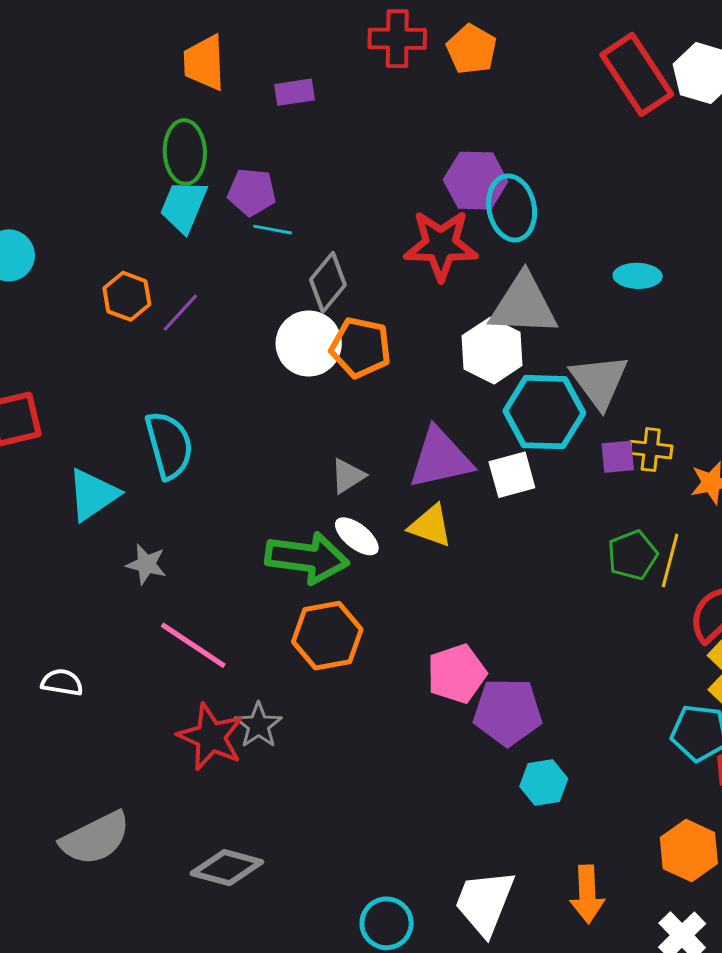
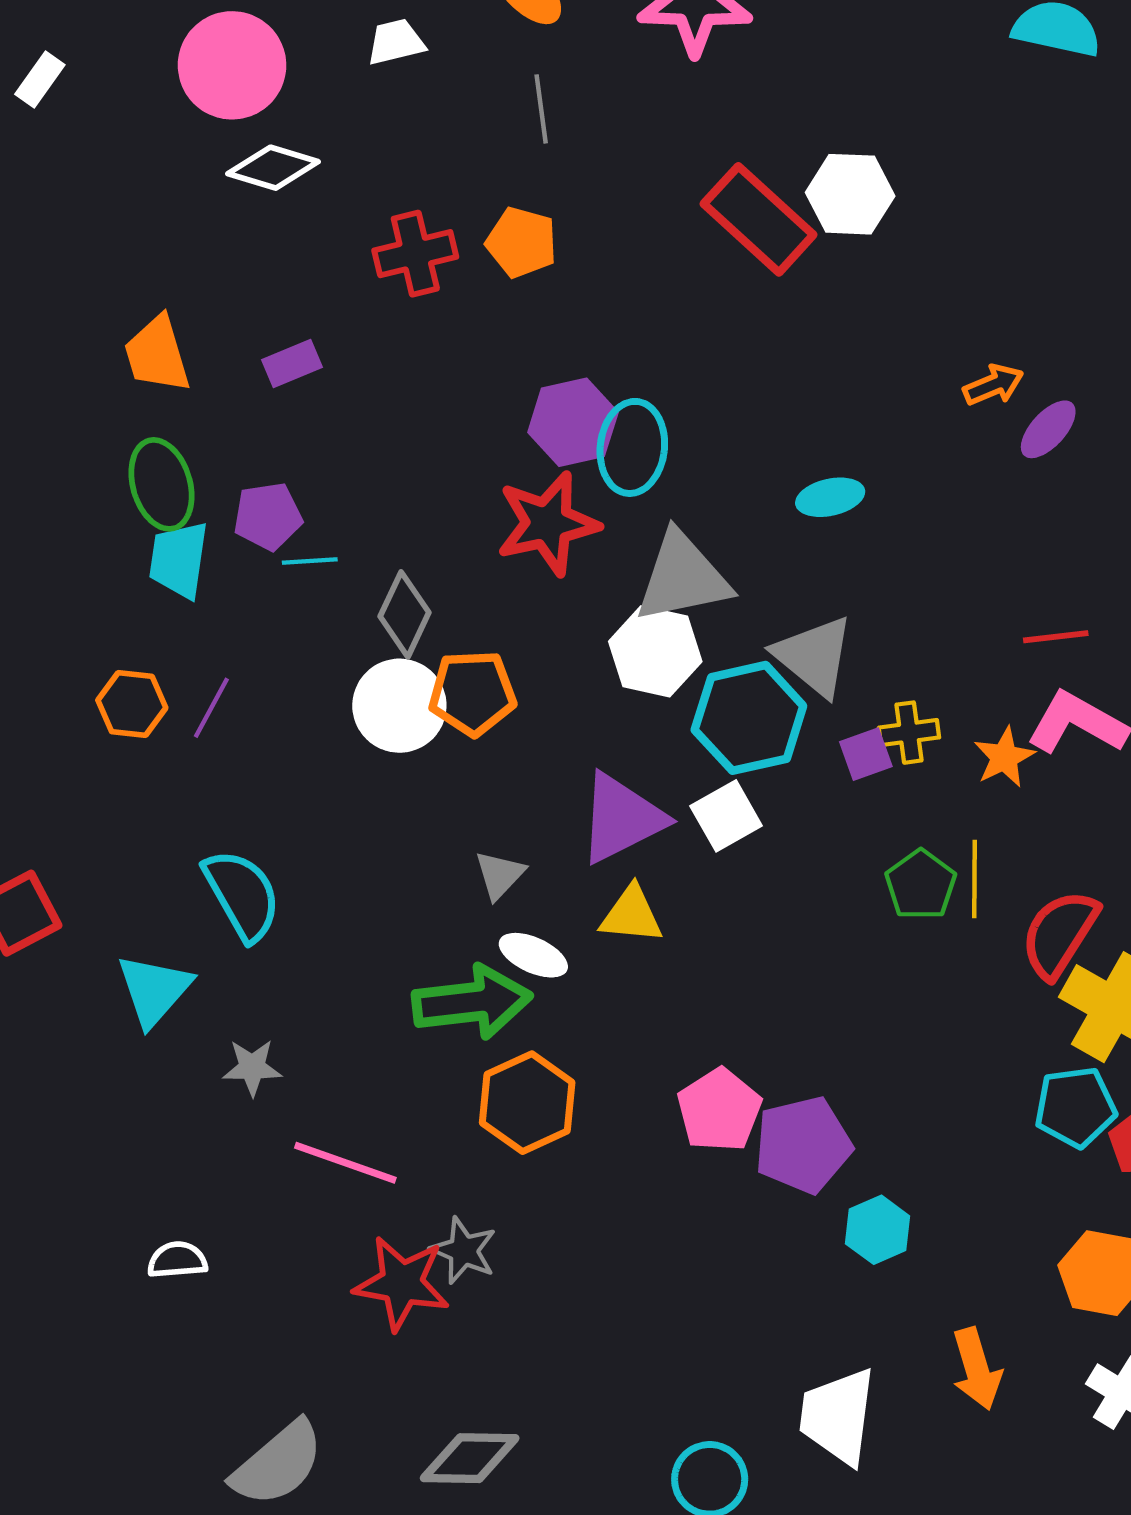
cyan ellipse: (512, 208) -> (632, 447), turned 32

